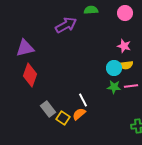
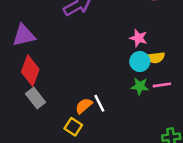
pink star: (124, 46) -> (138, 38), moved
gray rectangle: (48, 109) -> (36, 98), moved
orange semicircle: (79, 114) -> (84, 106), moved

